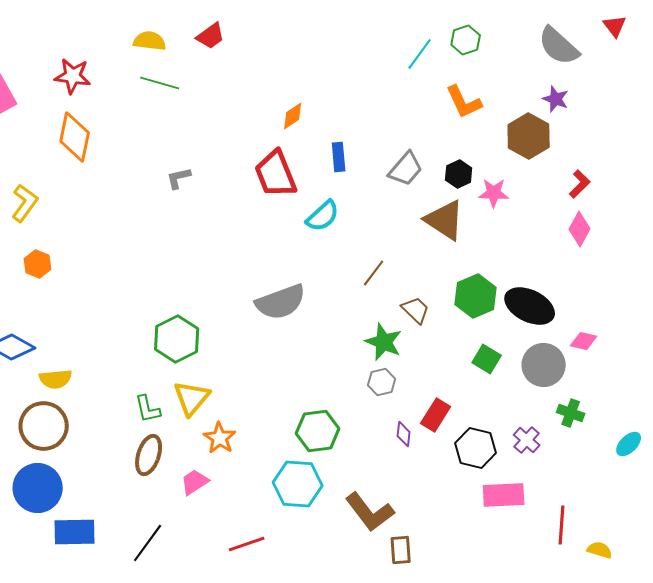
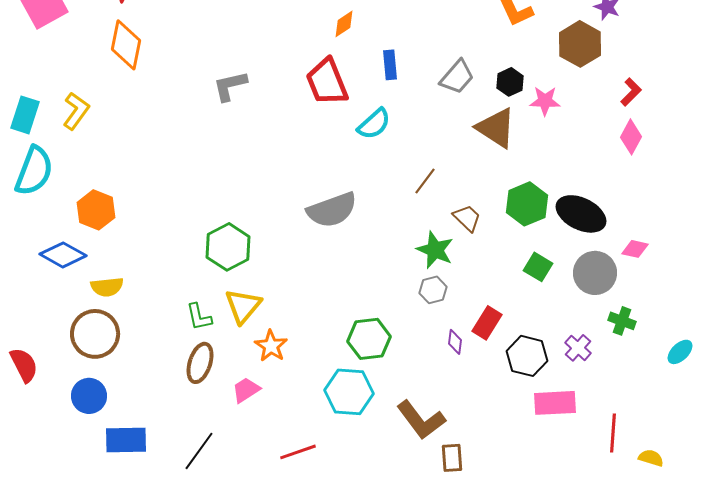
gray L-shape: (179, 178) -> (230, 86), size x1.4
orange hexagon: (38, 264) -> (96, 210), moved, size x1.4
blue circle: (38, 488) -> (89, 396), size x0.7

